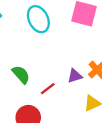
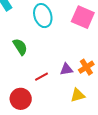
green semicircle: (21, 75) -> (20, 47), moved

